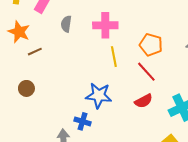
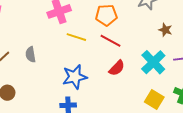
gray semicircle: (66, 24) -> (31, 55), moved
yellow line: (114, 57) -> (76, 37), turned -42

